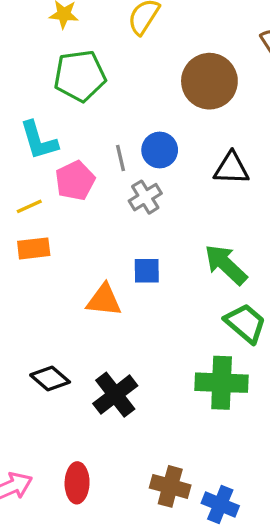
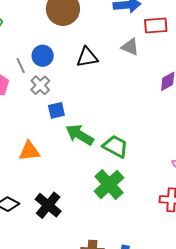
green arrow: (226, 265) -> (80, 135), moved
blue square: (147, 271) -> (56, 110), moved
green cross: (222, 383) -> (109, 185), turned -32

